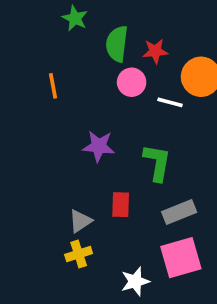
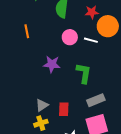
red star: (155, 51) -> (92, 12), moved
pink circle: (132, 82) -> (70, 37), moved
red rectangle: (121, 205) -> (64, 109), moved

